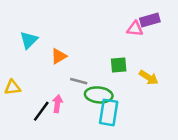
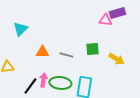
orange triangle: (59, 56) -> (42, 52), moved, turned 32
gray line: (79, 81) -> (66, 55), moved
green ellipse: (99, 95) -> (60, 83), moved

